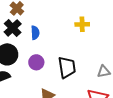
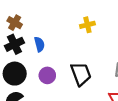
black cross: (13, 28) -> (14, 44), turned 30

